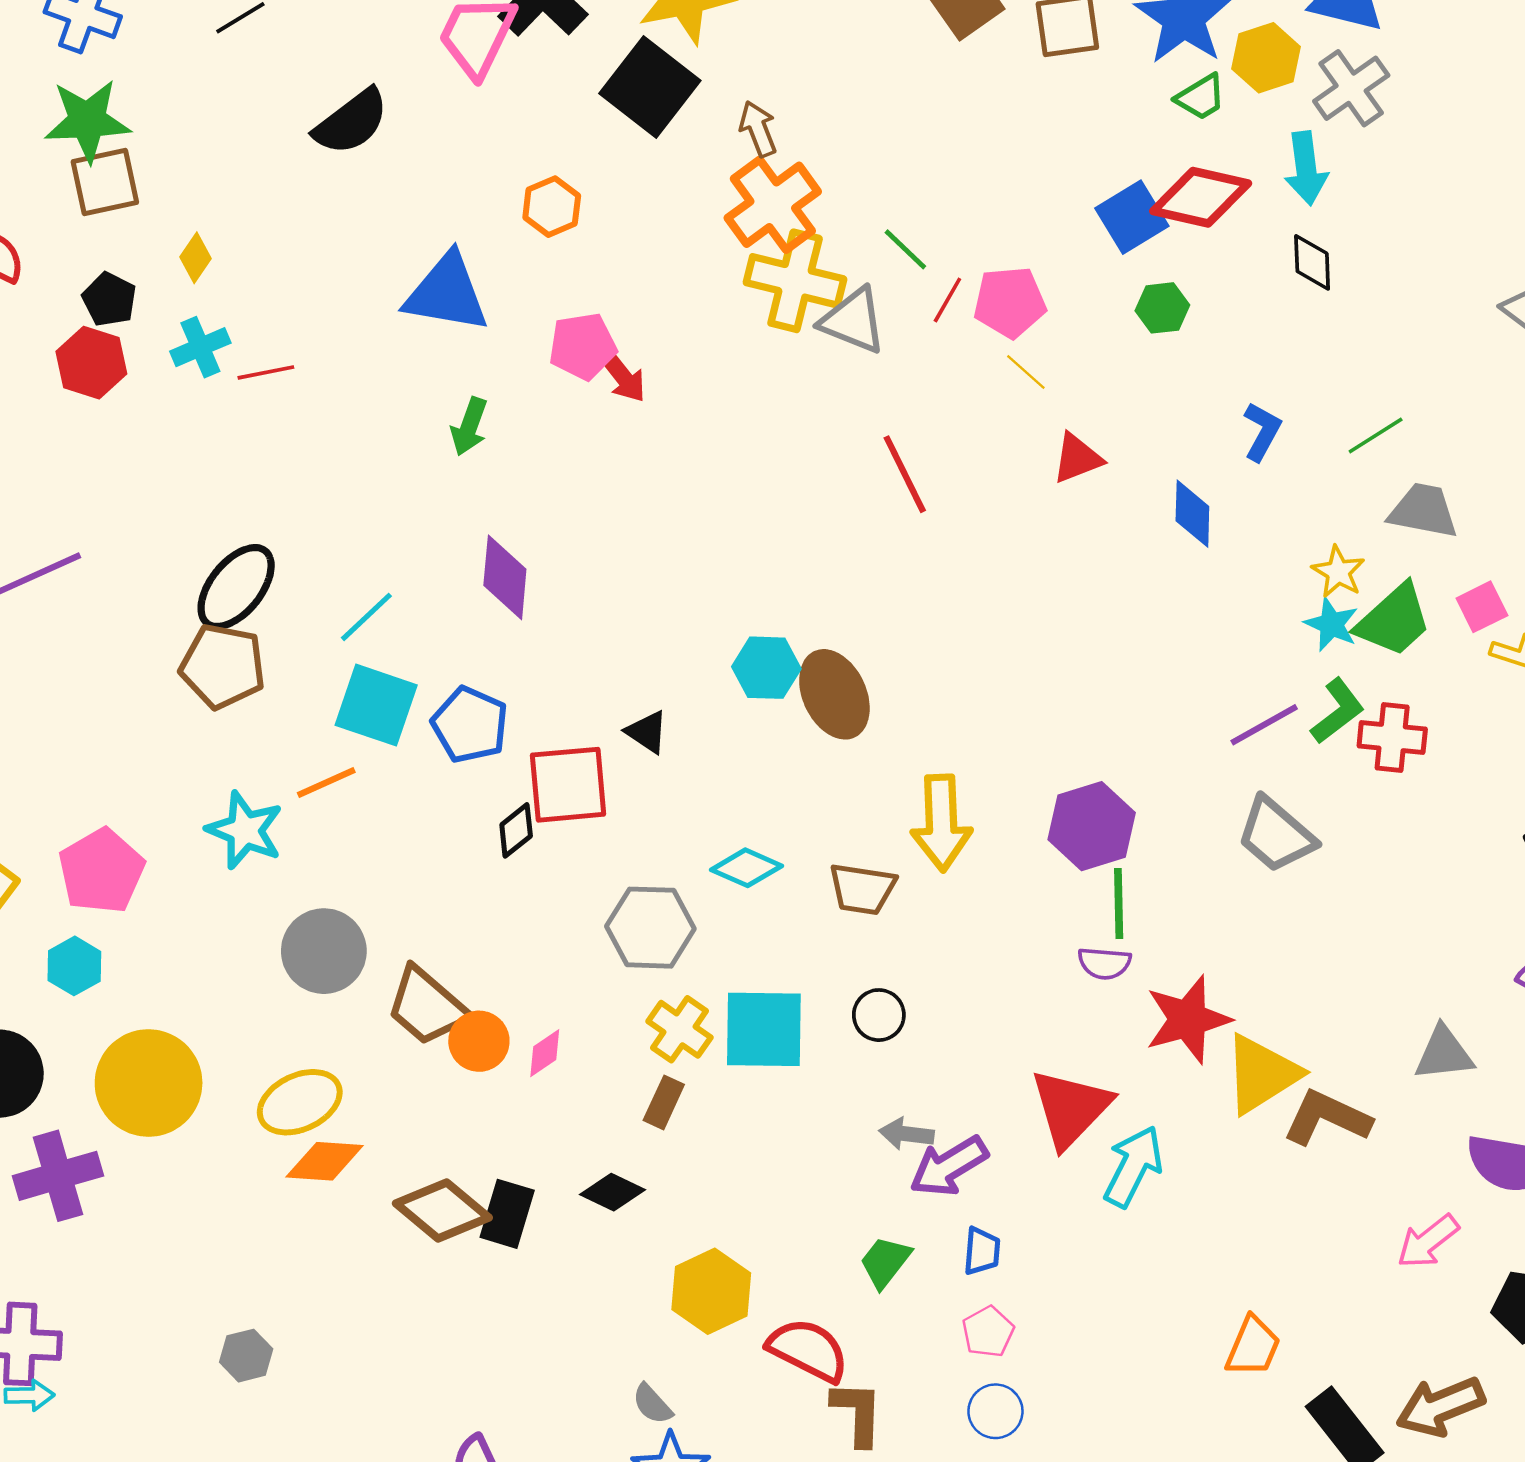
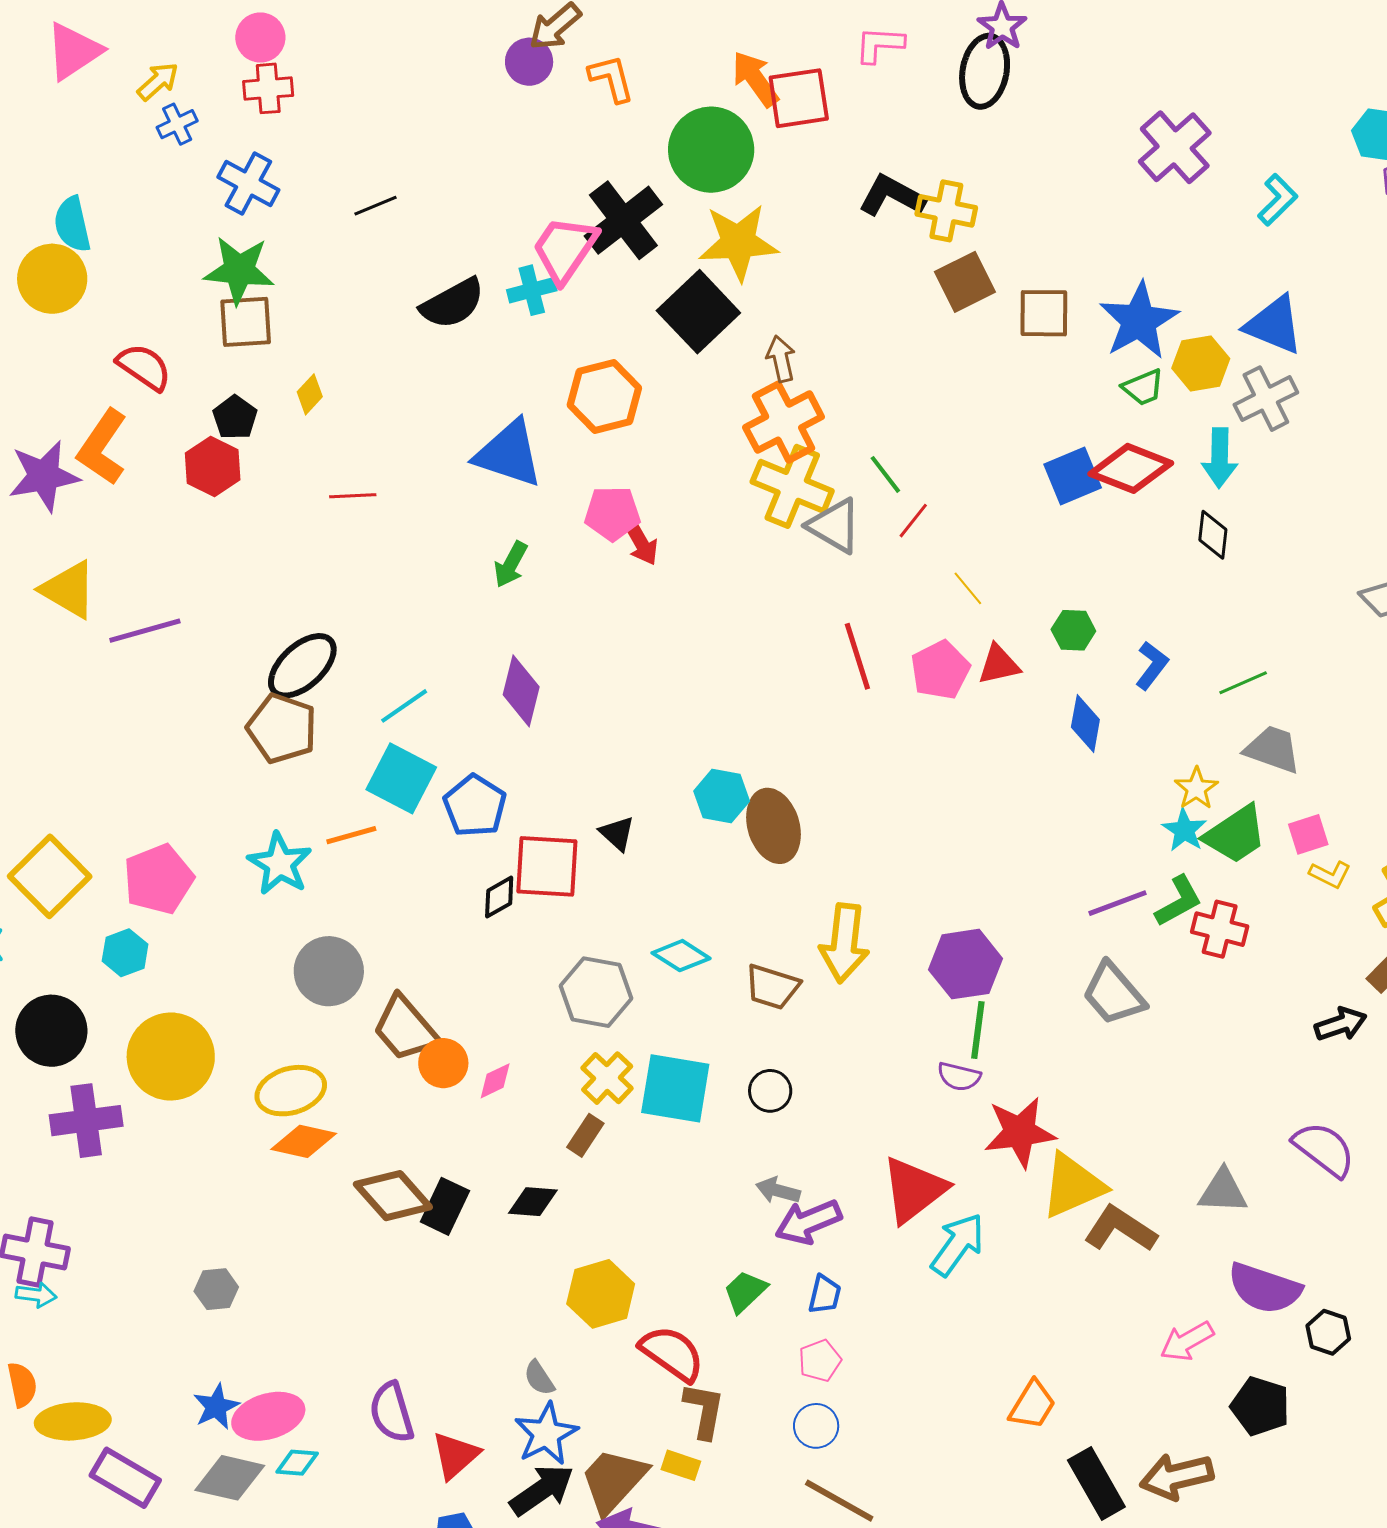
orange hexagon: (552, 207) -> (604, 396), size x1.5
pink pentagon: (1010, 302) -> (940, 670), moved, turned -30
green hexagon: (1162, 308) -> (1073, 630), moved
cyan cross: (200, 347) -> (532, 290), moved
black diamond: (612, 1192) -> (533, 1202), turned -30

